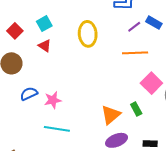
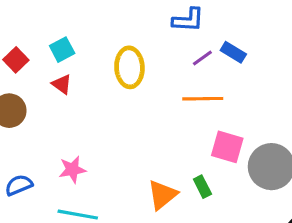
pink square: (151, 83) -> (227, 147), turned -30
blue semicircle: (29, 94) -> (19, 185), moved

